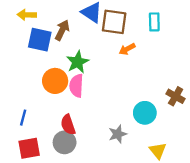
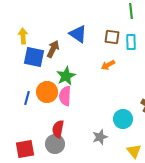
yellow arrow: (27, 15) -> (23, 36), turned 84
brown square: (114, 22) -> (112, 37), moved, size x0.7
blue line: (23, 118) -> (27, 98), moved
red semicircle: (68, 125) -> (58, 129), turned 30

